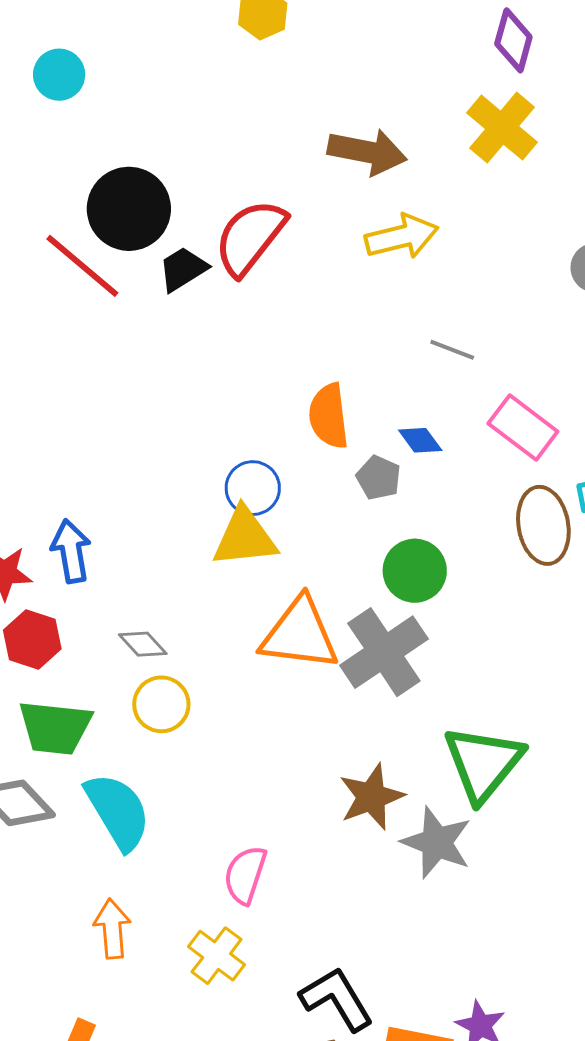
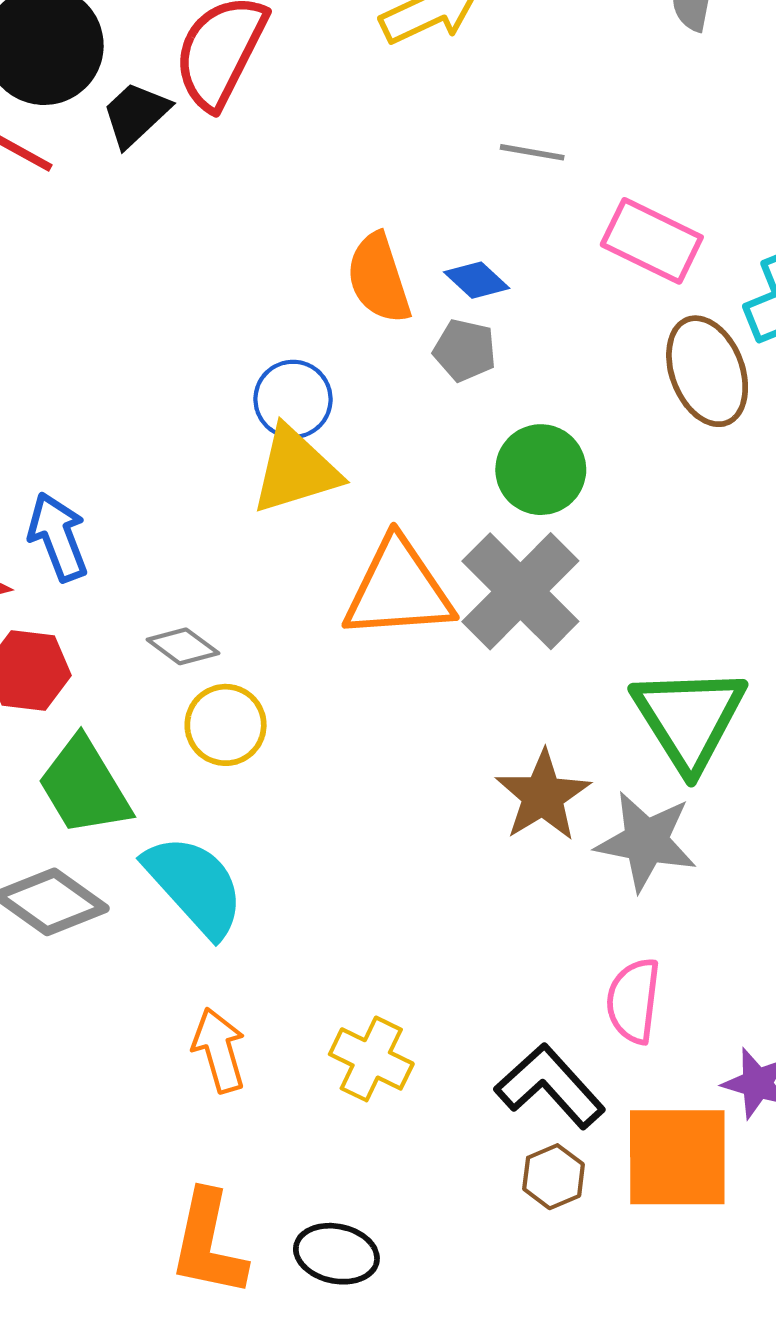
blue diamond: (420, 440) -> (477, 280), moved
green trapezoid: (55, 728) -> (84, 787), turned 64
pink semicircle: (245, 875) -> (633, 1001), moved

